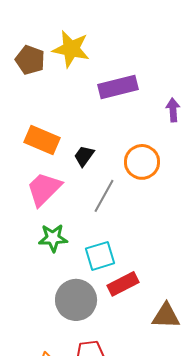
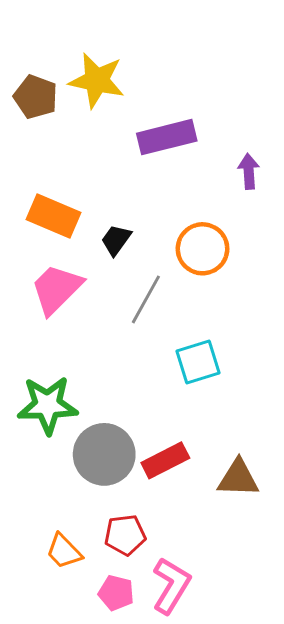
green star: (53, 238) -> (48, 405), moved, size x1.4
cyan square: (100, 256) -> (198, 362), moved
red rectangle: (123, 284) -> (165, 460), moved

